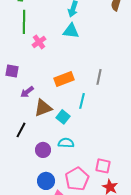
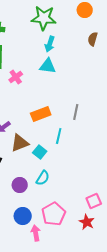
cyan semicircle: (66, 143) -> (43, 178), turned 119
pink square: (103, 166) -> (94, 201), moved, turned -35

